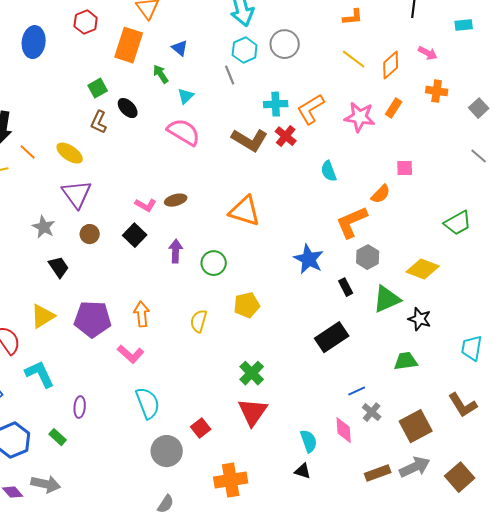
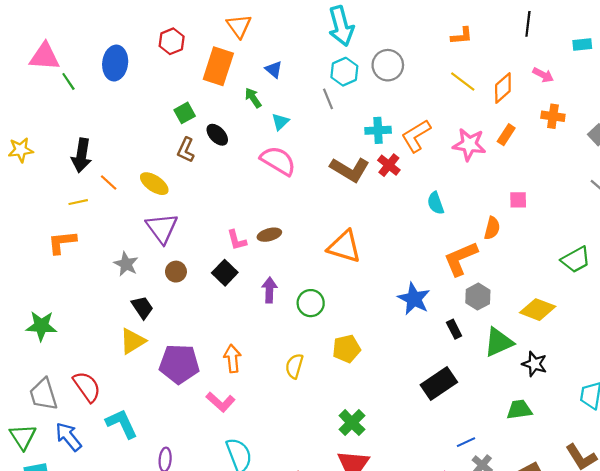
orange semicircle: (381, 194) -> (492, 228), turned -30
pink L-shape: (146, 205) -> (237, 240), turned 45
yellow triangle: (43, 316) -> (133, 341), moved

